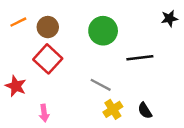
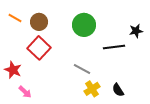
black star: (169, 18) -> (136, 31), moved
orange line: (18, 22) -> (15, 18), turned 56
pink arrow: (44, 113) -> (25, 92), moved, turned -40

